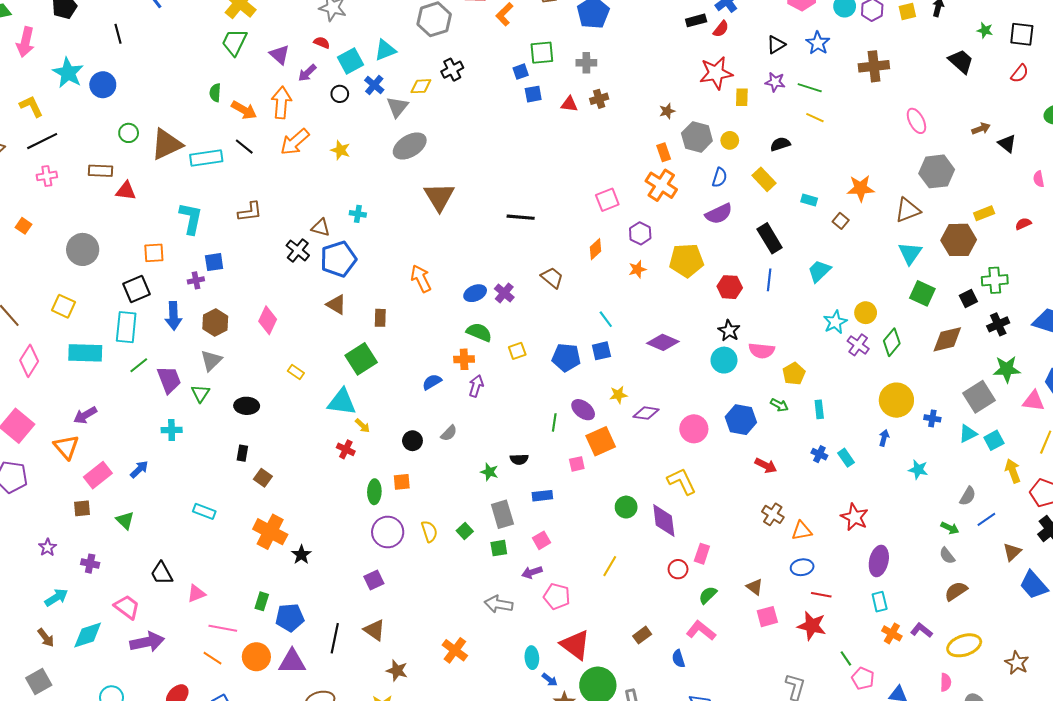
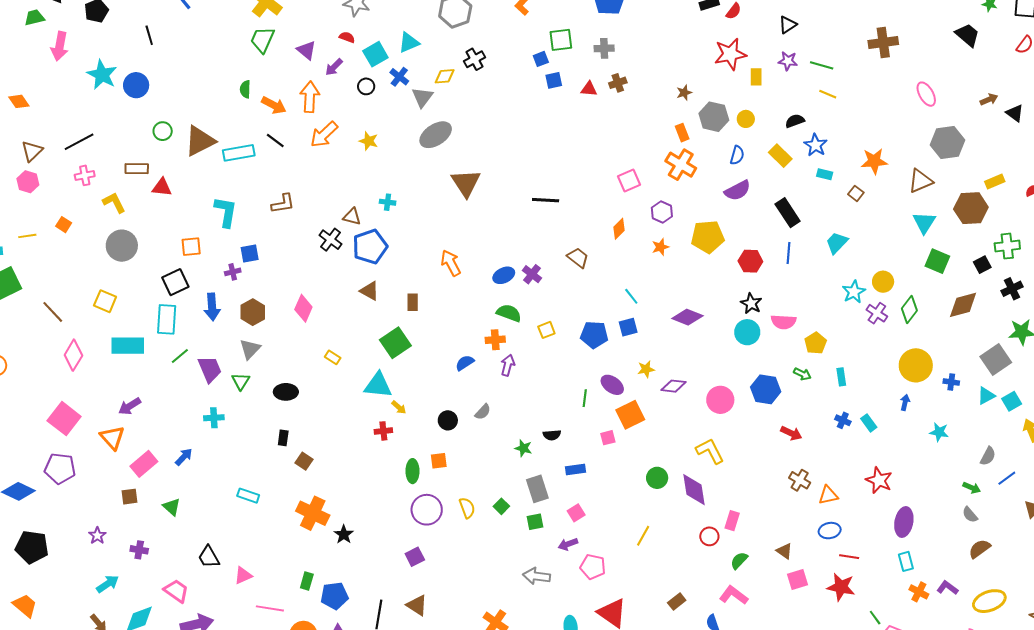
blue star: (818, 43) -> (816, 145), moved
yellow L-shape: (31, 106) -> (114, 203), moved
red cross: (346, 449) -> (383, 431), turned -30

